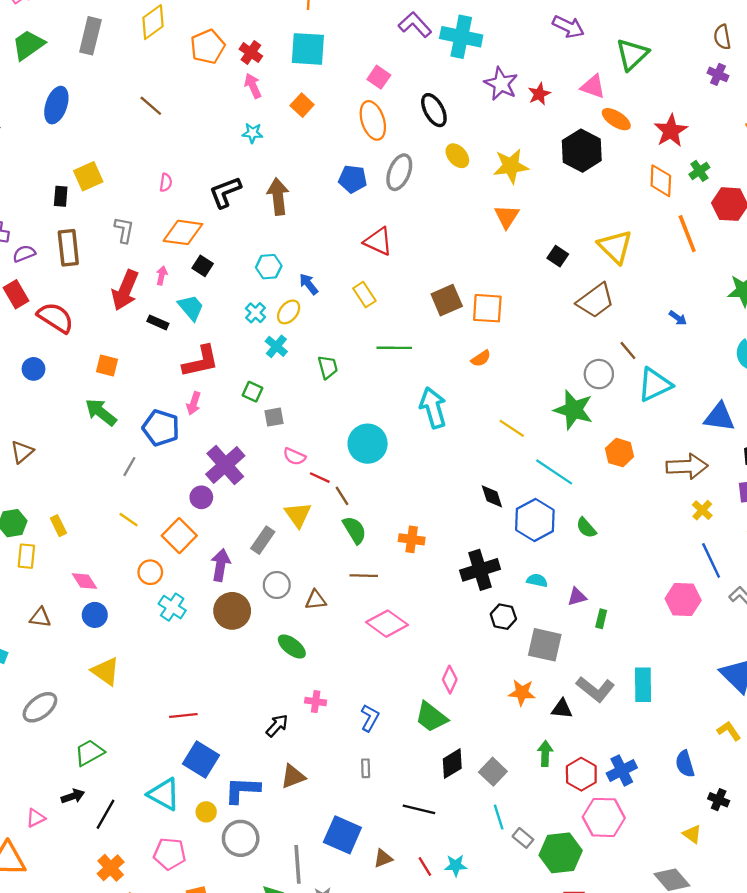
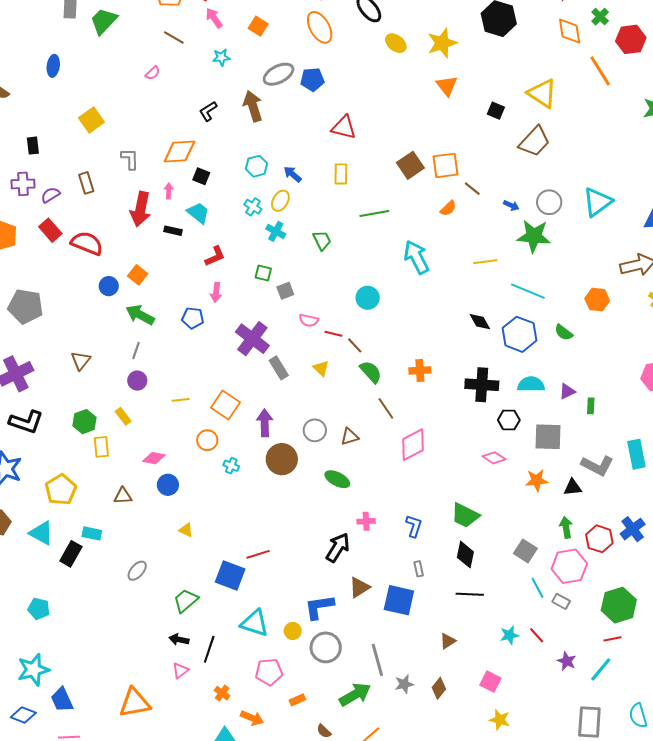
green trapezoid: (28, 45) -> (104, 21), moved
blue ellipse: (56, 105) -> (53, 66), size x0.7
brown line: (151, 106) -> (174, 37), moved
gray ellipse: (399, 172) -> (279, 74), moved, turned 52
pink semicircle: (166, 183) -> (153, 73), moved, turned 49
black L-shape: (225, 192) -> (208, 111), size x0.7
black rectangle: (61, 196) -> (33, 146), moved
brown rectangle: (68, 248) -> (86, 183), size x0.7
yellow rectangle: (364, 295) -> (341, 174), turned 45
blue arrow: (678, 318) -> (511, 205), moved
brown line: (628, 350) -> (472, 189), moved
red L-shape: (201, 361) -> (215, 256), size x0.7
orange square: (107, 366) -> (138, 275), turned 36
blue circle: (33, 369) -> (109, 286), moved
blue pentagon: (161, 428) -> (193, 318), size x0.7
yellow line: (512, 428) -> (485, 262), turned -30
cyan circle: (368, 444) -> (368, 298), size x0.7
orange hexagon: (620, 453) -> (597, 300), moved
gray line: (129, 467) -> (136, 350), moved
purple circle: (201, 497) -> (137, 381), moved
yellow triangle: (298, 515) -> (321, 368), size x0.7
yellow line: (129, 520) -> (181, 400), turned -30
gray rectangle: (263, 540) -> (279, 368), moved, turned -55
black cross: (480, 570) -> (482, 385), turned 32
brown line: (364, 576) -> (386, 408), turned 65
cyan semicircle: (537, 580) -> (531, 384), size x1.5
pink diamond: (85, 581) -> (154, 458), turned -35
cyan cross: (172, 607) -> (231, 466), size x0.7
pink diamond: (387, 624) -> (413, 445), turned -52
yellow triangle: (105, 671) -> (186, 530), size x0.6
pink diamond: (450, 680) -> (494, 458), moved, turned -70
gray ellipse: (40, 707) -> (137, 571), size x0.7
black arrow: (277, 726) -> (338, 548), size x1.4
blue square: (201, 759) -> (230, 576), moved
black diamond: (452, 764) -> (465, 555), moved, turned -36
black arrow: (73, 796) -> (179, 640), turned -138
pink hexagon: (604, 817) -> (569, 566), moved
pink triangle: (36, 818) -> (180, 671), moved
blue square: (342, 835) -> (399, 600), moved
green hexagon: (561, 853) -> (619, 605), moved
red line: (425, 866) -> (537, 635), moved
orange cross: (111, 868) -> (222, 693), size x0.7

